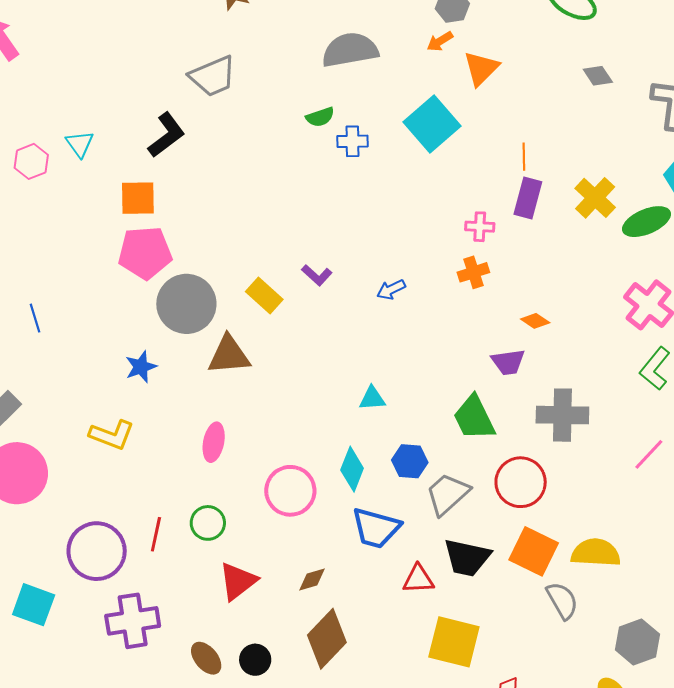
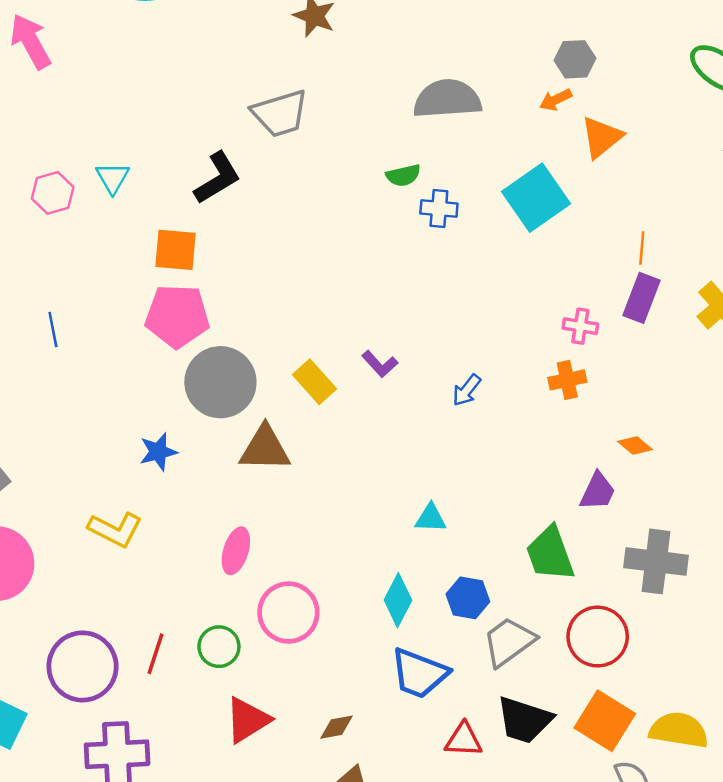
blue arrow: (391, 289) -> (467, 390), turned -32
blue line: (35, 318) -> (53, 329), moved
purple trapezoid: (508, 362) -> (598, 491), turned -63
pink circle: (290, 491) -> (288, 613), moved

